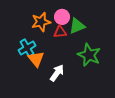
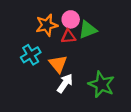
green star: (89, 55) -> (101, 84), moved
orange triangle: (36, 59) -> (58, 64), moved

